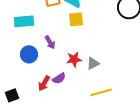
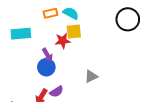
blue circle: (29, 54) -> (46, 67), moved
red star: (74, 59) -> (63, 41), moved

